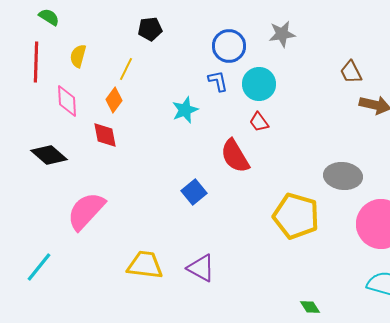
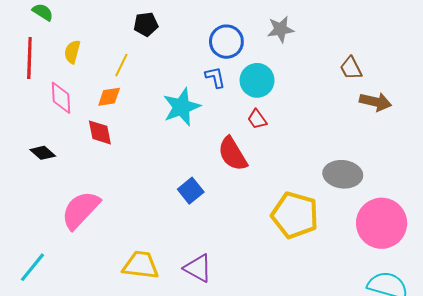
orange diamond: (114, 100) -> (109, 97), turned 45
cyan star: (185, 110) -> (182, 107), size x1.4
black diamond: (49, 155) -> (43, 153), size x0.7

